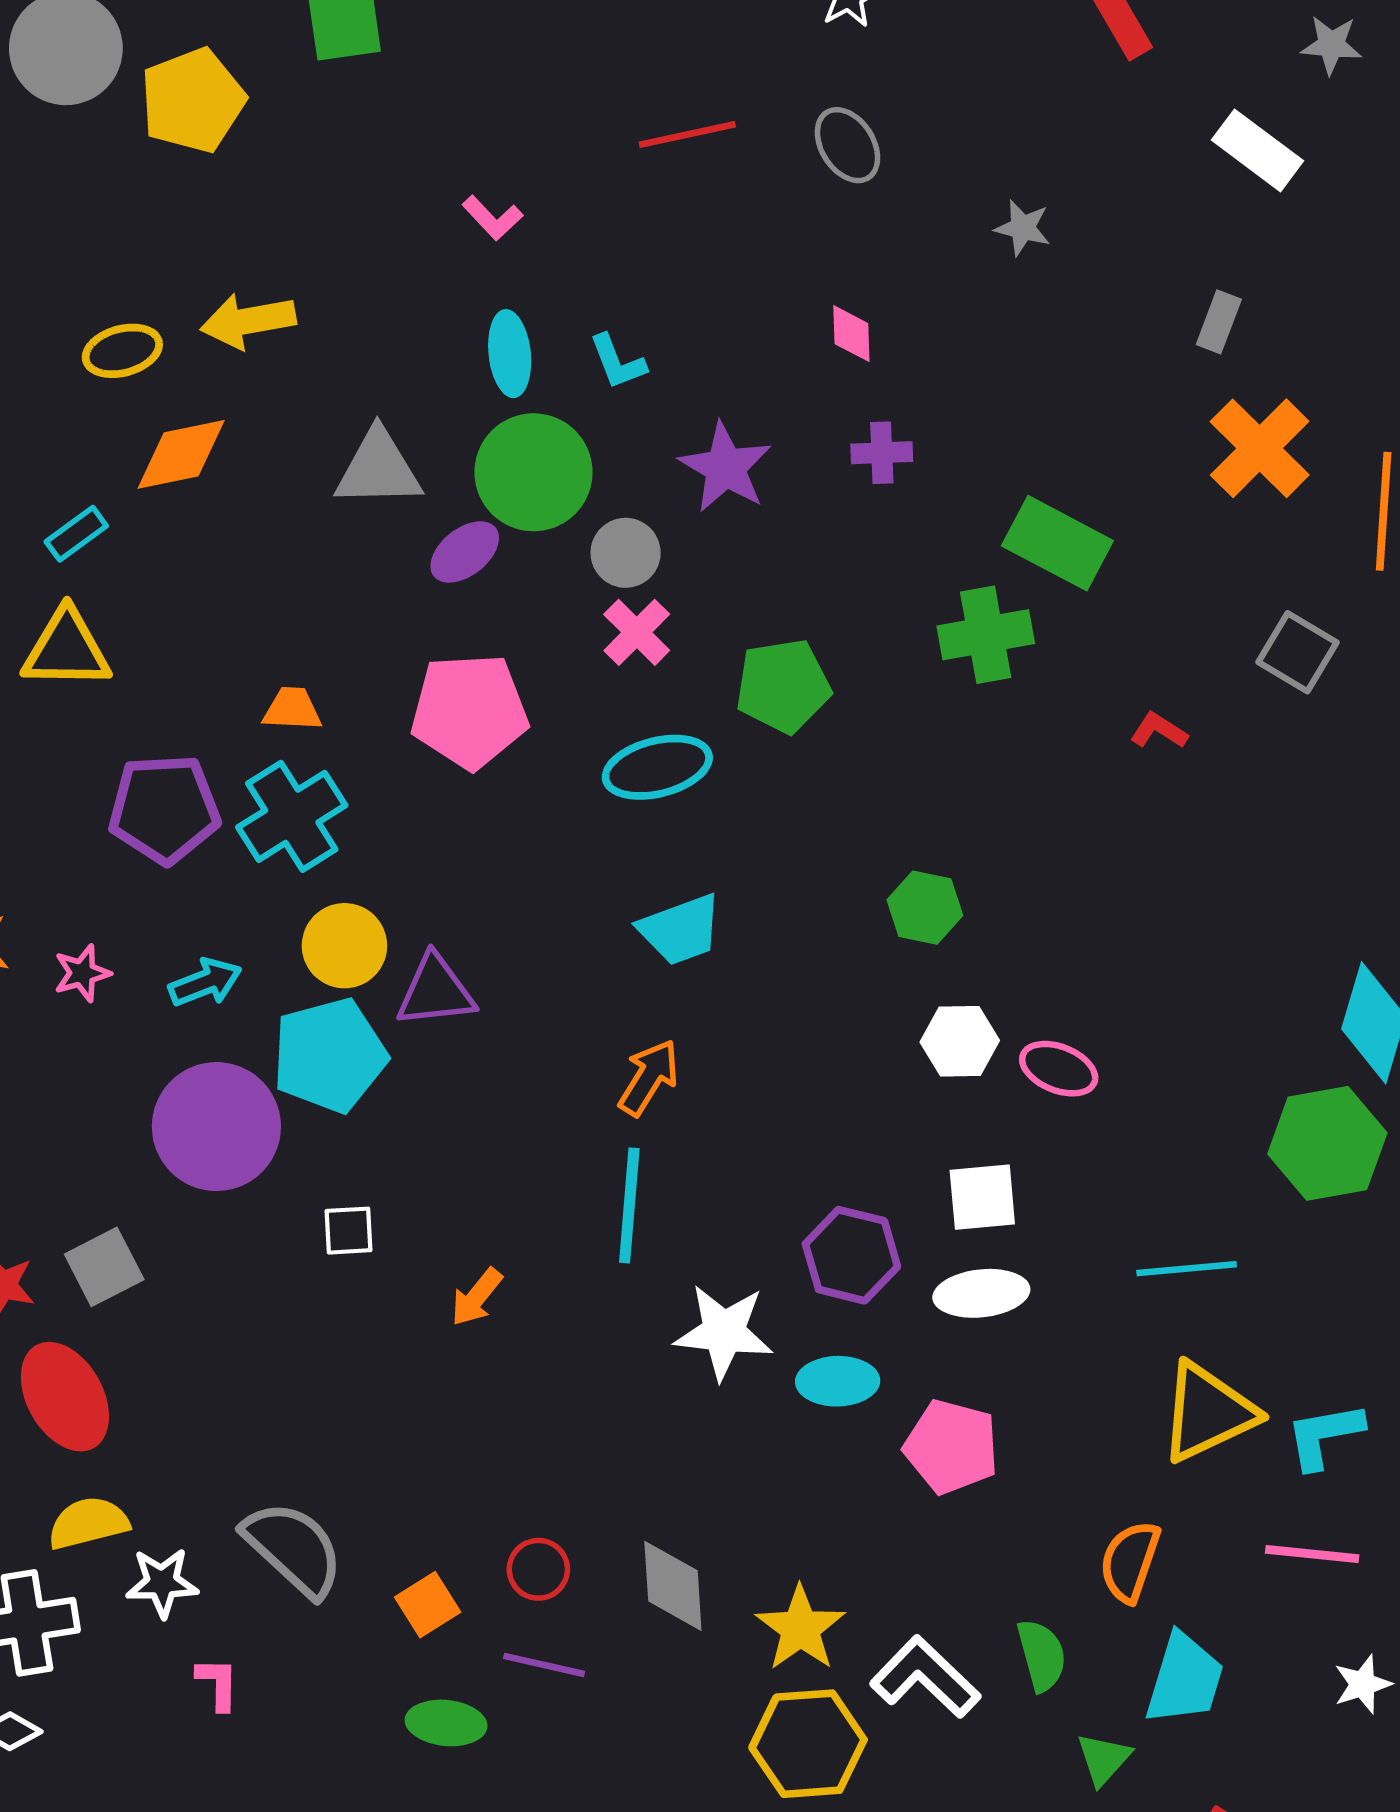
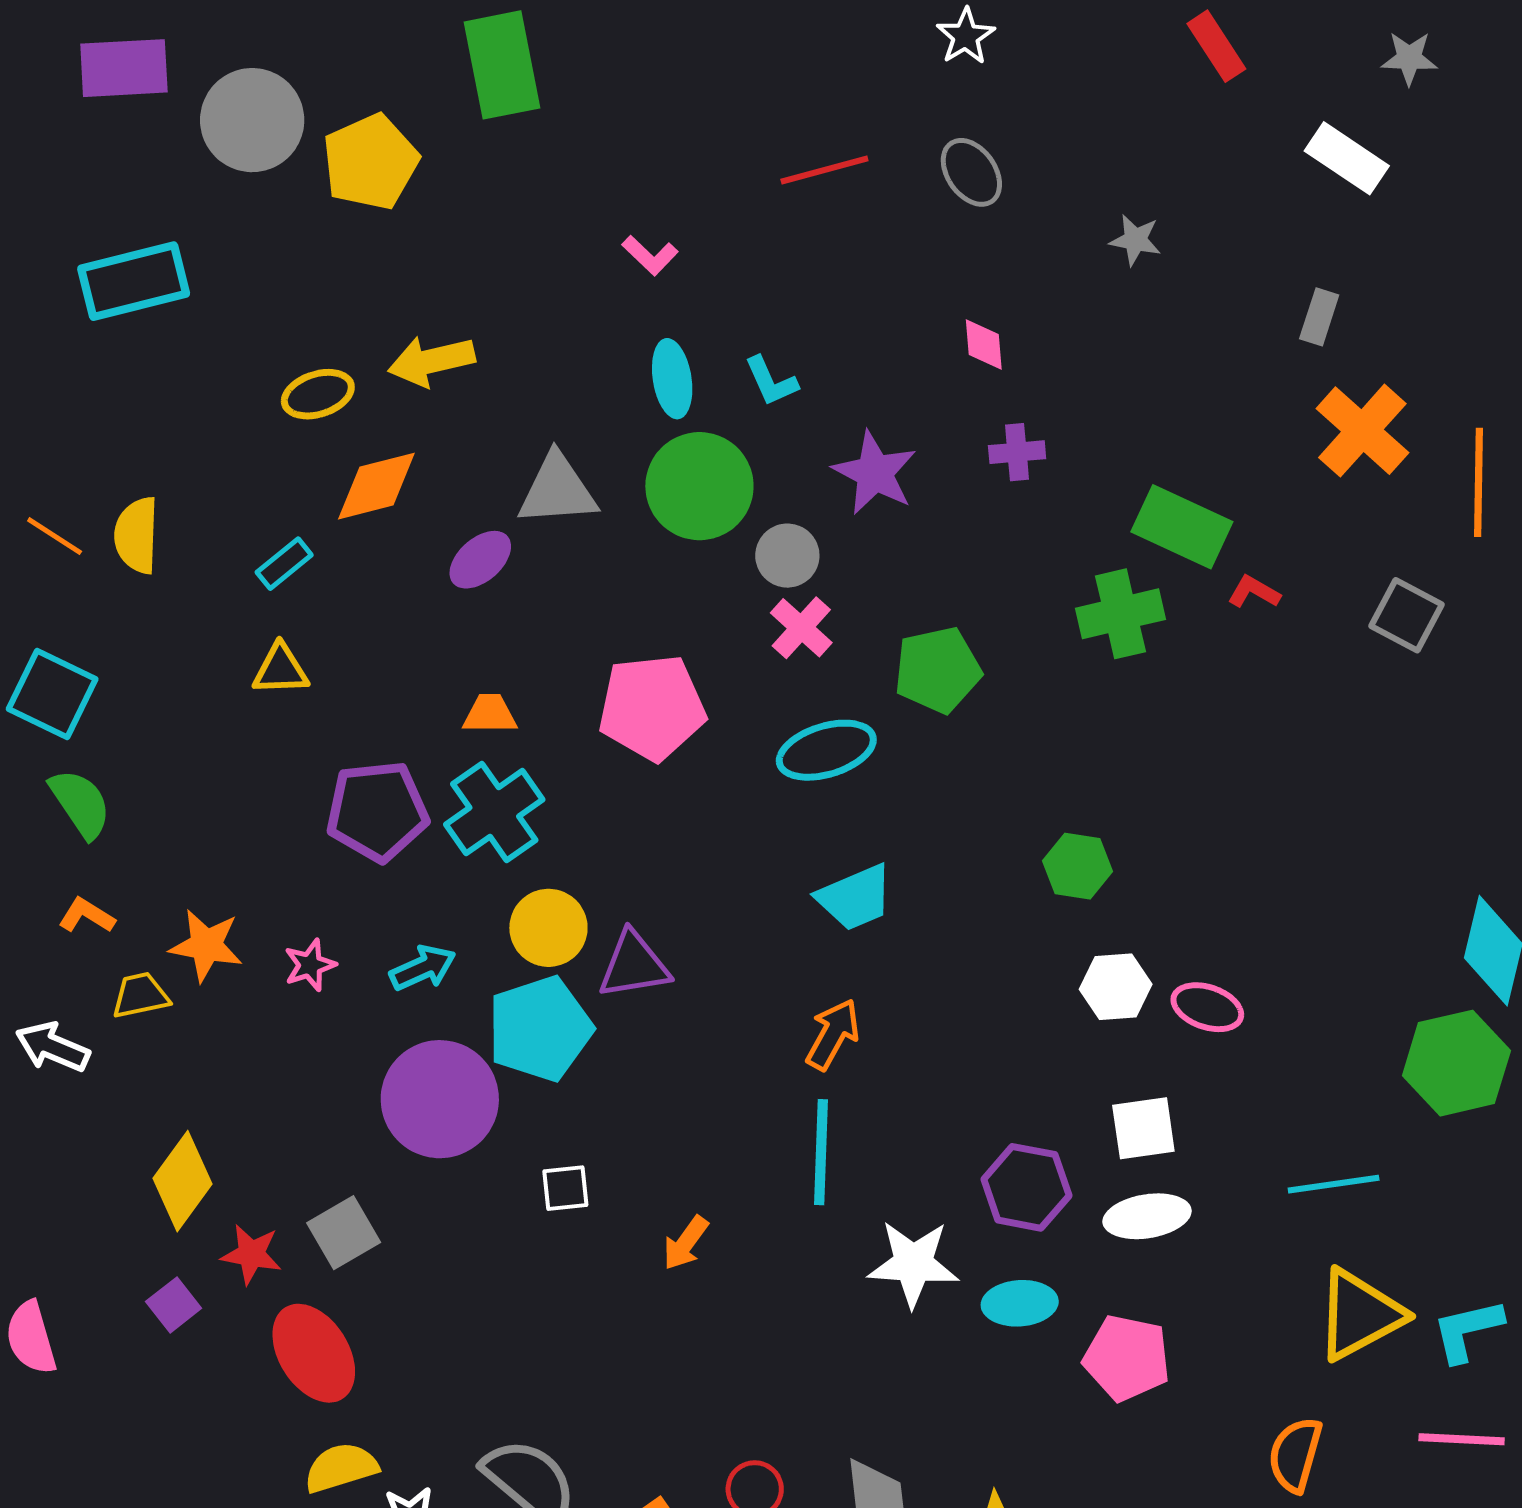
purple ellipse: (465, 552) -> (480, 560), moved
yellow triangle: (66, 649) -> (281, 670), size x0.7
red L-shape: (1159, 731) -> (1254, 592), moved

